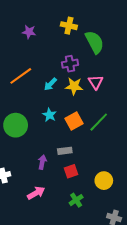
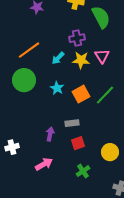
green circle: (16, 125) -> (24, 80), moved

